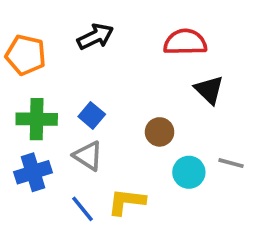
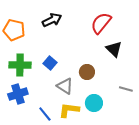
red semicircle: (185, 42) -> (101, 23), turned -50
gray triangle: (88, 156) -> (65, 86), moved
cyan circle: (189, 172) -> (94, 103), moved

